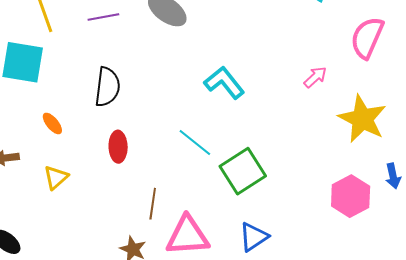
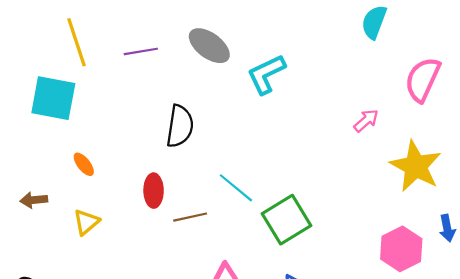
cyan L-shape: (224, 83) -> (266, 74), moved, turned -78
black semicircle: (107, 87) -> (180, 126), moved
brown line: (153, 204) -> (190, 217), moved, turned 68

